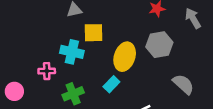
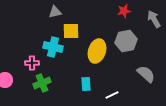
cyan rectangle: (111, 84) -> (86, 84), moved, turned -48
green cross: (73, 94) -> (42, 83), moved

